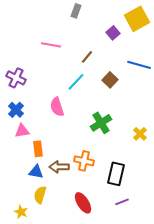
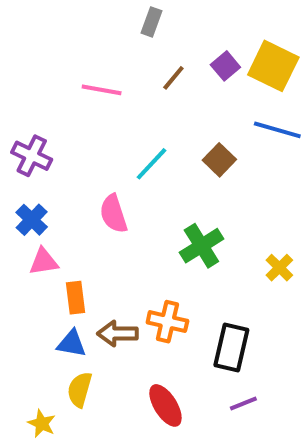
yellow square: (137, 19) -> (273, 66), moved, turned -35
brown line: (87, 57) -> (173, 78), moved

